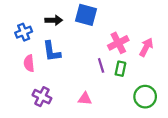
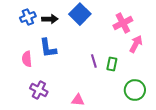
blue square: (86, 15) -> (80, 14), turned 30
blue cross: (24, 32) -> (28, 17), moved
pink cross: (118, 43) -> (123, 23), moved
pink triangle: (85, 99) -> (78, 100), moved

